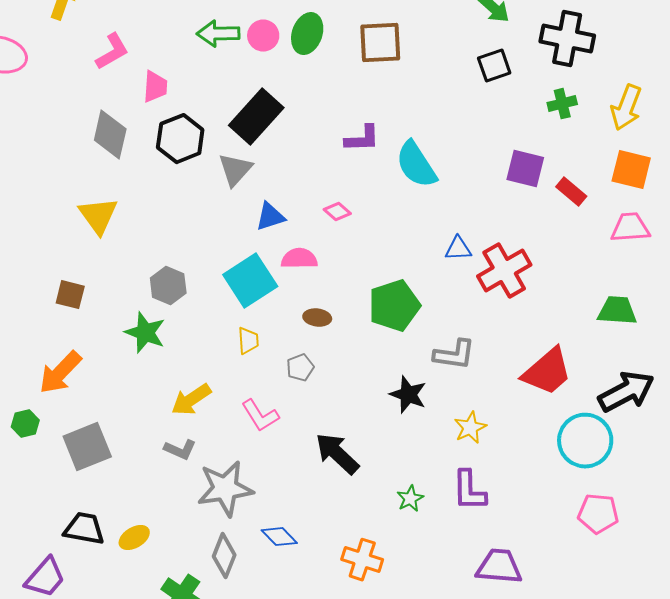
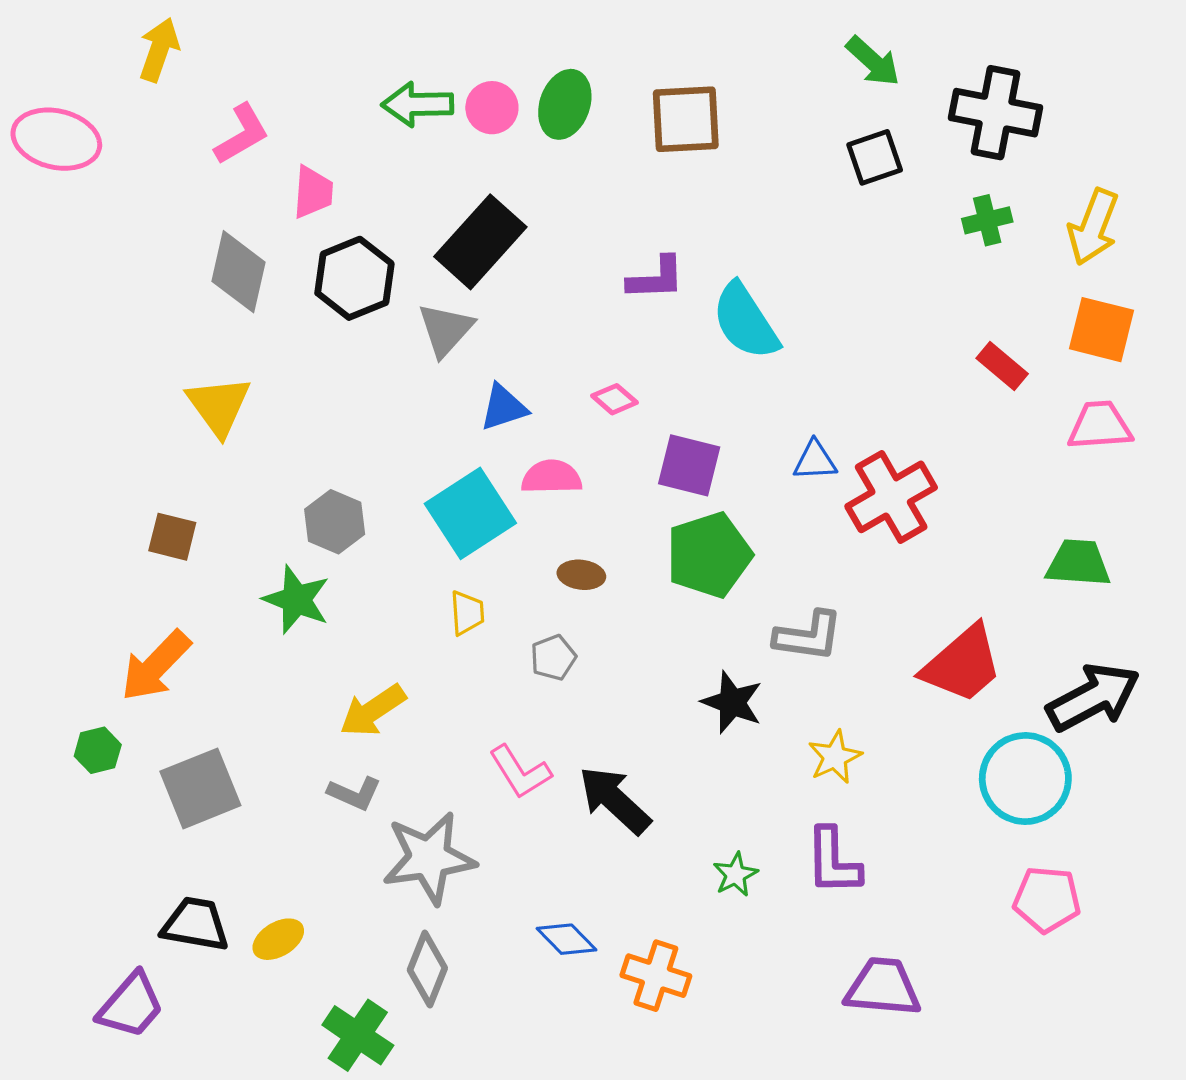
purple square: (525, 169) -> (689, 465), moved
pink L-shape: (260, 416) -> (520, 772), moved
blue diamond: (279, 537) -> (566, 939), moved

